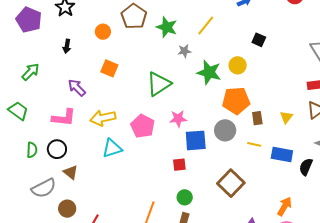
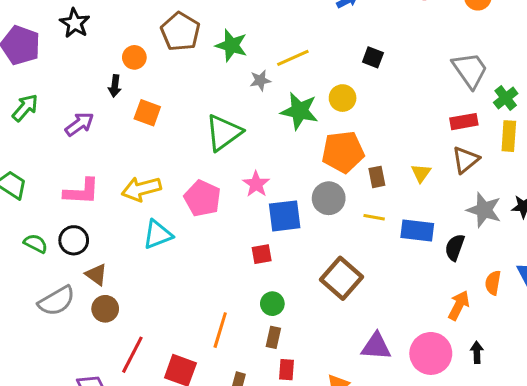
yellow line: (206, 25) -> (293, 58), moved, turned 30
black arrow: (67, 46) -> (115, 86), moved
green arrow: (31, 72) -> (25, 108), moved
purple arrow: (77, 88) -> (79, 124), moved, turned 102
pink star: (178, 119) -> (256, 184), turned -30
green semicircle: (32, 150) -> (36, 243), turned -63
orange arrow: (285, 206) -> (459, 305), moved
brown circle: (67, 209) -> (105, 309), moved

